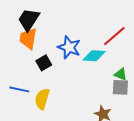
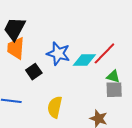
red line: (114, 36) -> (104, 53), moved
yellow semicircle: (42, 99) -> (55, 107), moved

